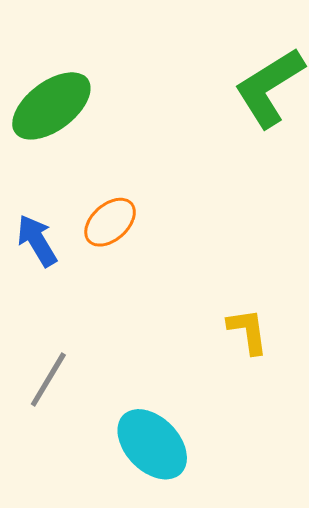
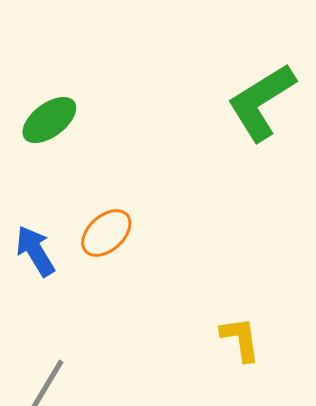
green ellipse: (51, 106) -> (49, 120), size x0.7

